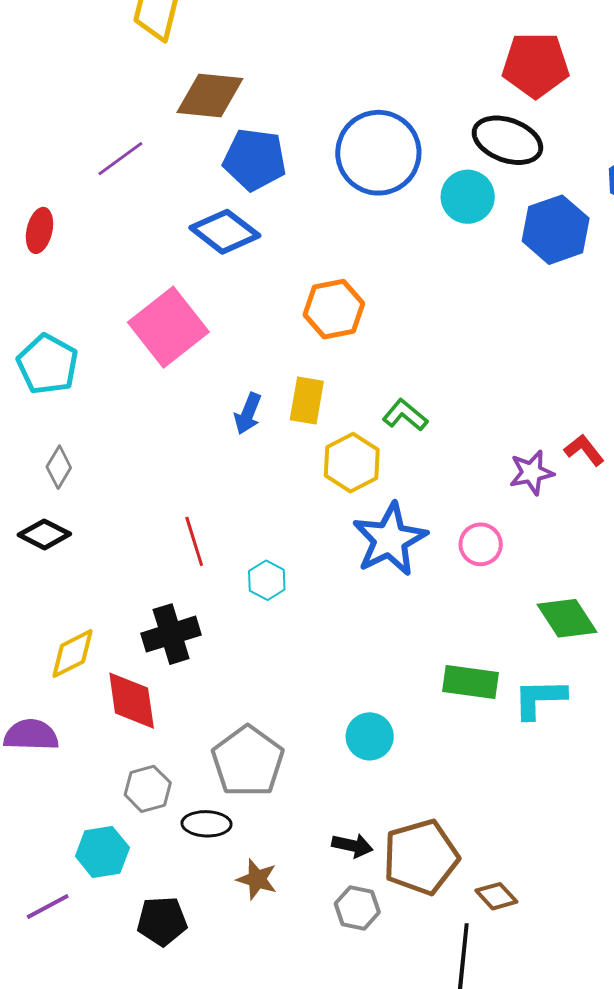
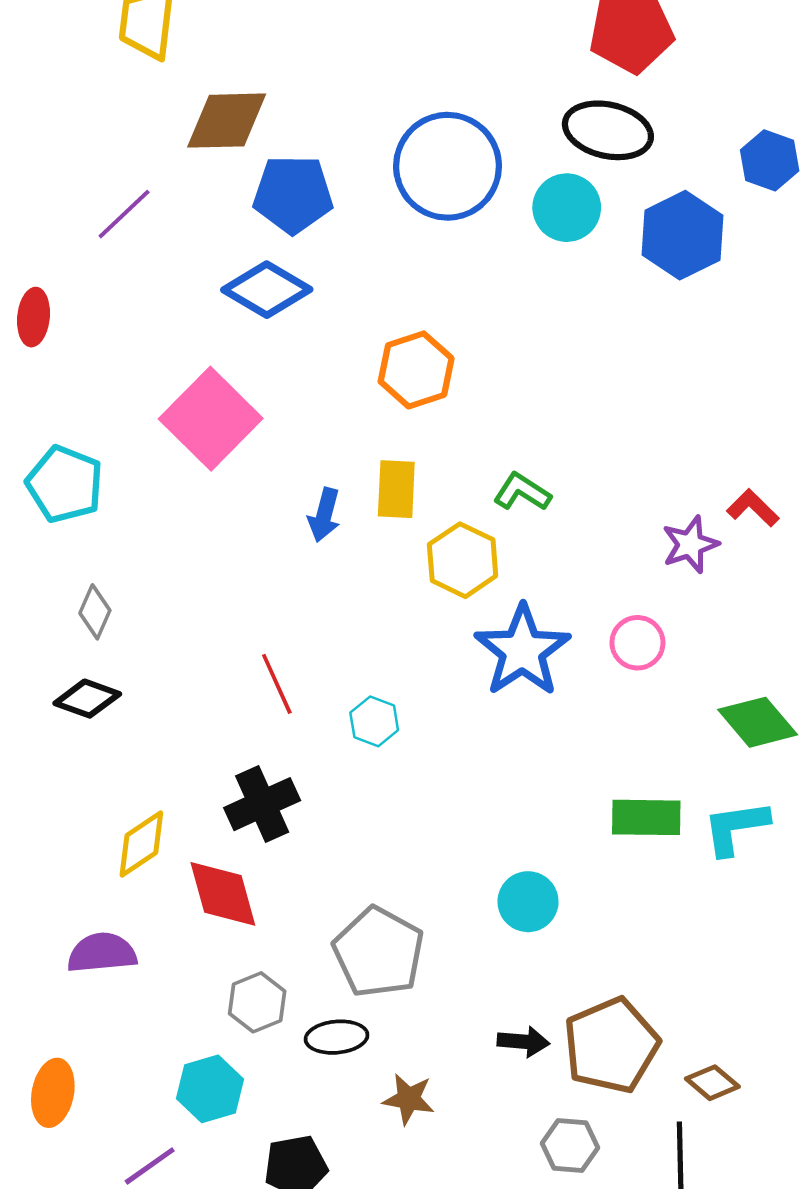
gray hexagon: (357, 908) -> (570, 1146), moved

